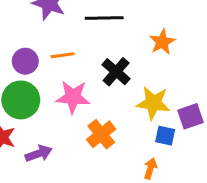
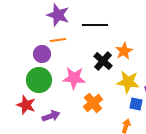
orange star: (162, 42) -> (124, 51), moved
orange line: (62, 55) -> (58, 40), moved

